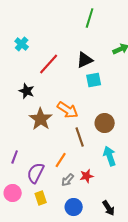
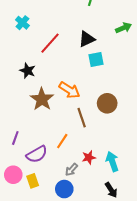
cyan arrow: (110, 156) -> (112, 161), moved
purple semicircle: (36, 173) -> (37, 154), turned -145
gray arrow: (68, 180) -> (71, 170), moved
yellow rectangle: (41, 198) -> (33, 181), moved
blue circle: (74, 207) -> (64, 189), moved

